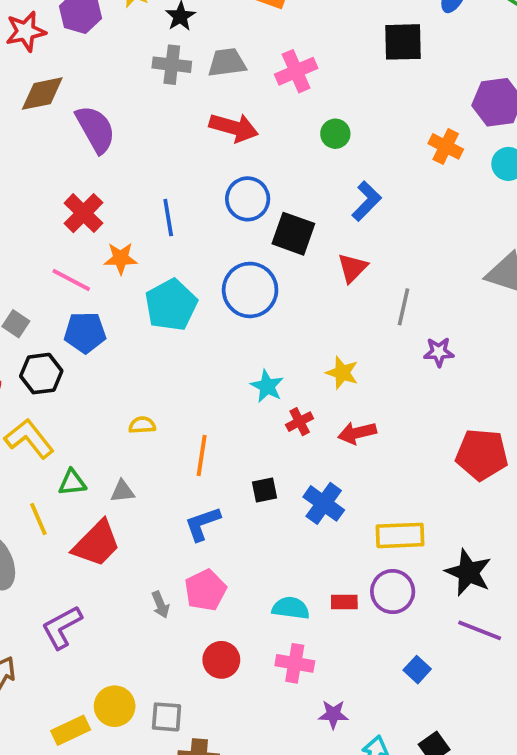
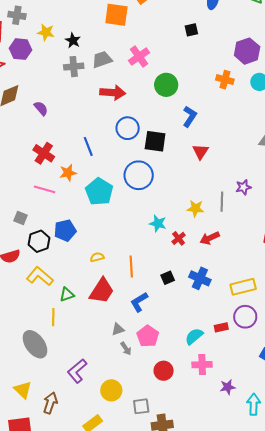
black square: (403, 42) -> (191, 30), size x0.6
purple semicircle: (96, 129) -> (41, 108), size x0.6
green circle: (335, 134) -> (166, 85), size x1.5
red triangle: (352, 268) -> (200, 152), moved
gray line: (404, 307) -> (222, 202), moved
blue pentagon: (85, 332) -> (65, 230), moved
gray triangle: (122, 491) -> (118, 329), moved
yellow line: (38, 519) -> (53, 317), turned 36
red trapezoid: (96, 544) -> (102, 291), moved
cyan semicircle: (291, 608) -> (194, 336), turned -36
yellow circle: (115, 706) -> (111, 390), moved

